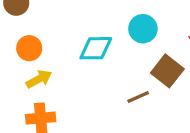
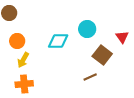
yellow arrow: (39, 79) -> (23, 60), turned 147
brown line: (138, 97) -> (90, 77), moved

